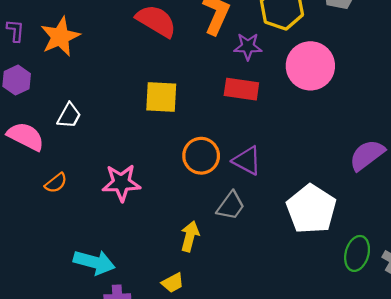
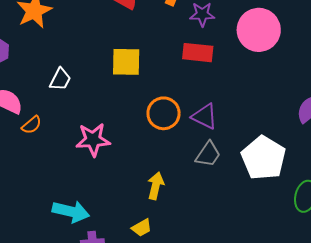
white trapezoid: (69, 116) -> (60, 79), moved
orange semicircle: (56, 183) -> (32, 125), moved
gray trapezoid: (231, 206) -> (208, 154), moved

